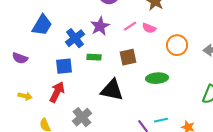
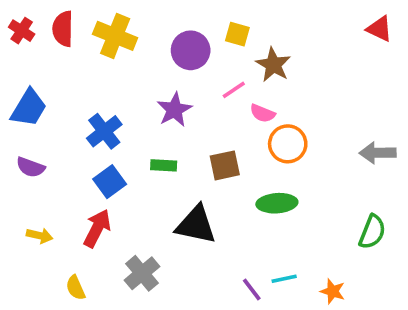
blue trapezoid: (42, 25) -> (29, 108), moved
pink line: (130, 26) -> (234, 90), moved
blue cross: (75, 38) -> (104, 131), moved
orange circle: (177, 45) -> (288, 144), moved
blue square: (64, 66) -> (110, 182), turned -30

